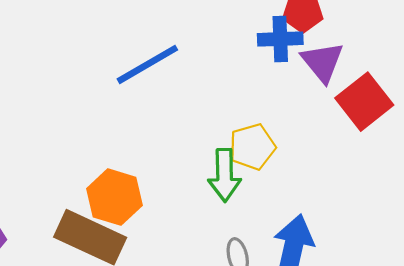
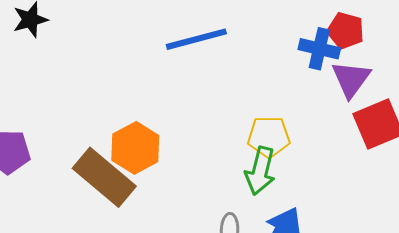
green arrow: (225, 175) -> (260, 171), moved

